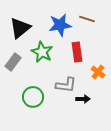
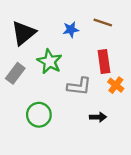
blue star: (60, 25) -> (71, 30), size x0.6
red rectangle: (77, 52) -> (104, 62), moved
gray L-shape: (66, 85) -> (79, 86), moved

